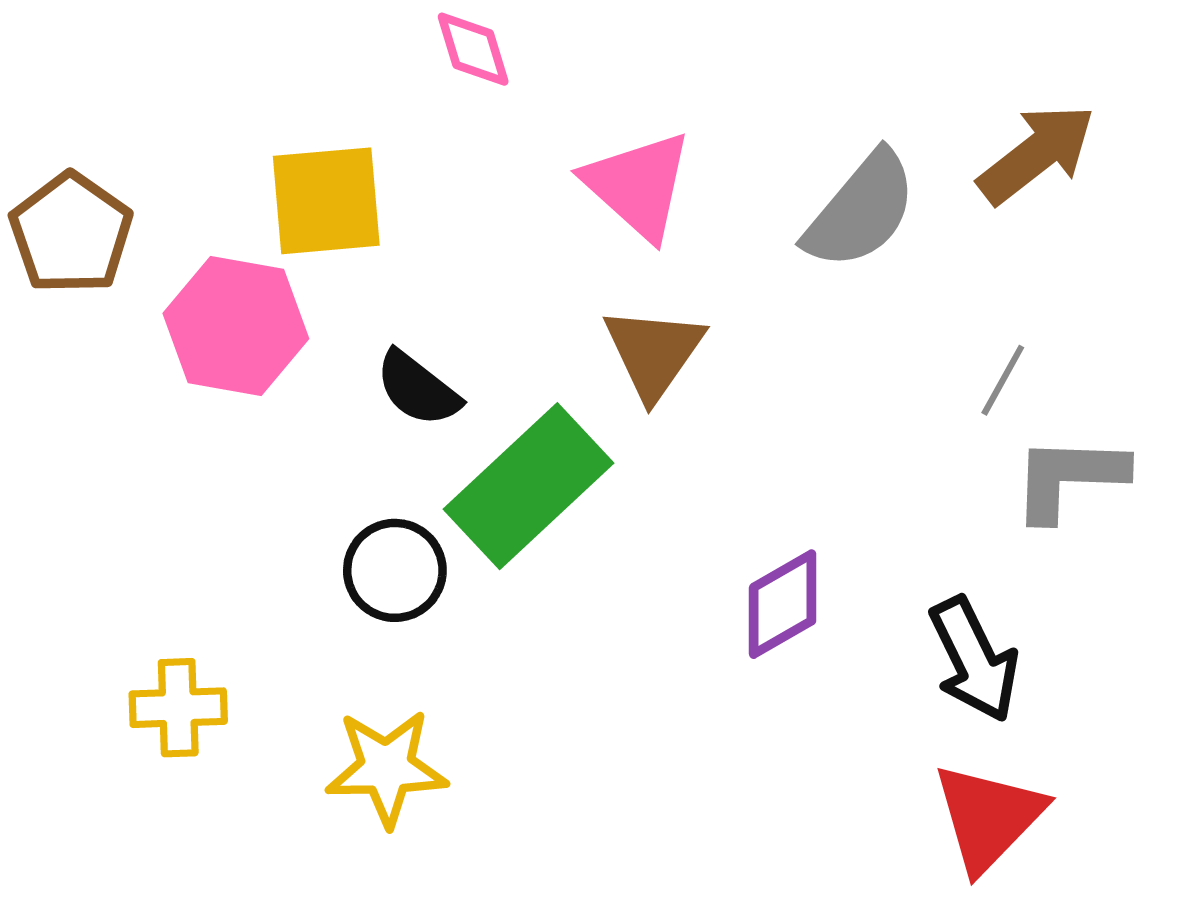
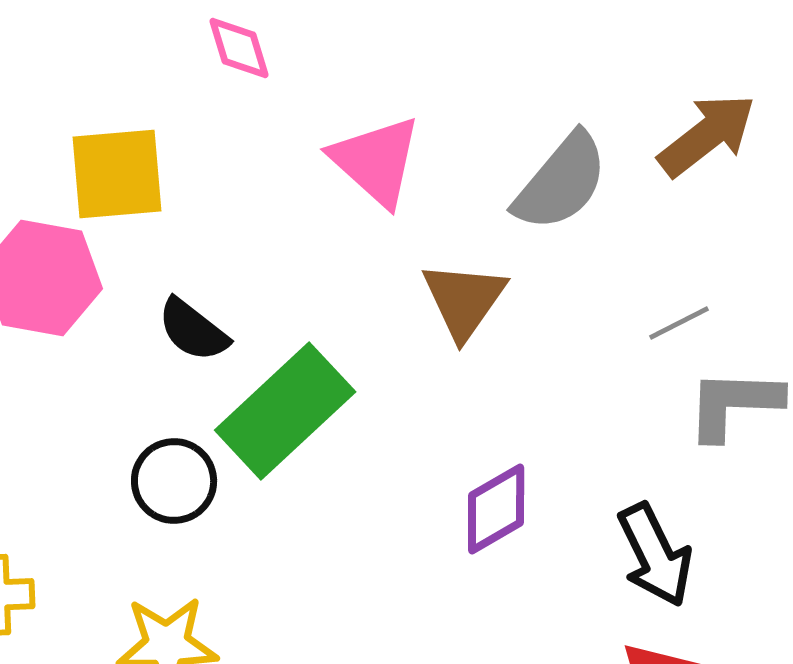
brown triangle: (654, 353) -> (464, 300), moved
gray line: (1003, 380) -> (679, 323), turned 34

